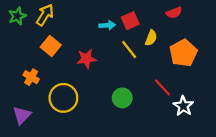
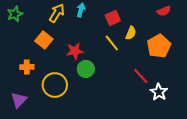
red semicircle: (174, 13) -> (164, 11), moved
yellow arrow: (45, 15) -> (57, 13), moved
cyan arrow: (107, 25) -> (81, 10), moved, turned -72
orange cross: (31, 77) -> (27, 67), turned -32
green circle: (122, 98) -> (86, 69), moved

